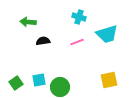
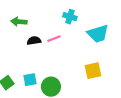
pink line: (77, 42) -> (54, 39), moved
yellow square: (109, 80) -> (93, 71), moved

